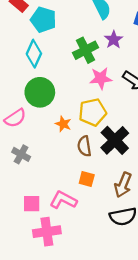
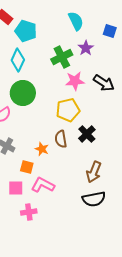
orange star: (63, 124) -> (42, 149), moved
black cross: (115, 140) -> (87, 134), size x0.7
orange square: (87, 179) -> (27, 167), moved
pink cross: (47, 232) -> (29, 212), size x0.7

